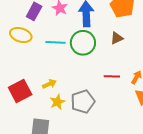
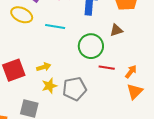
green circle: (83, 43) -> (91, 46), moved

